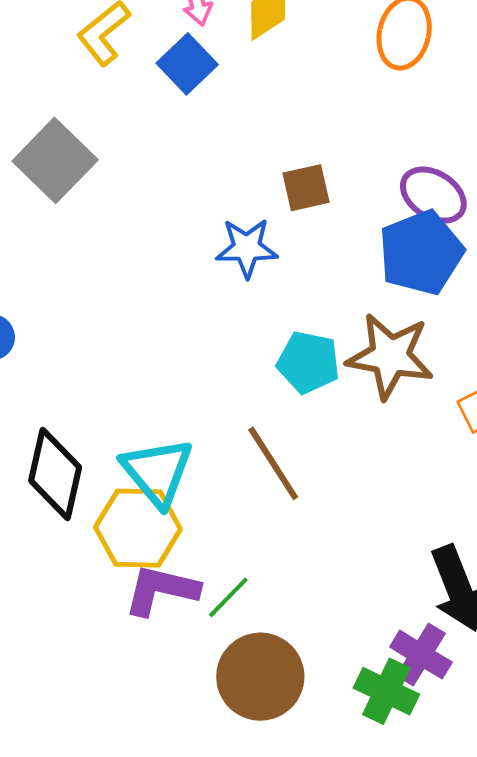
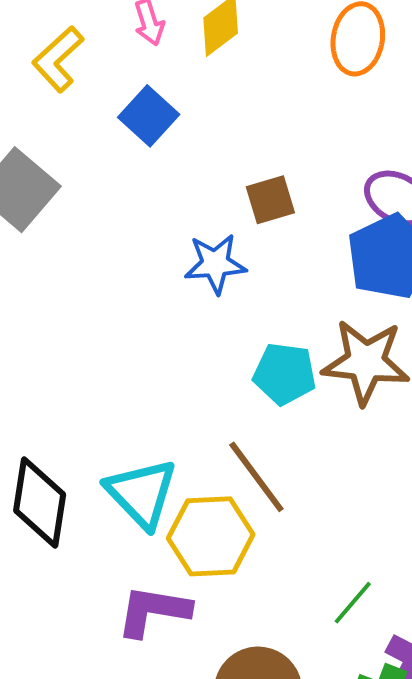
blue square: (187, 64) -> (149, 116), moved
yellow hexagon: (138, 528) -> (211, 536), moved
green line: (228, 597) -> (353, 603), moved

